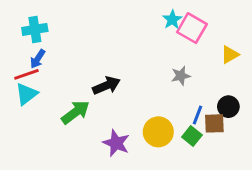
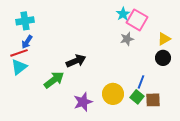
gray star: (181, 76) -> (127, 39), moved
black circle: (228, 107) -> (163, 58), moved
brown square: (214, 123) -> (153, 100), moved
purple star: (116, 143) -> (83, 102), turned 30

